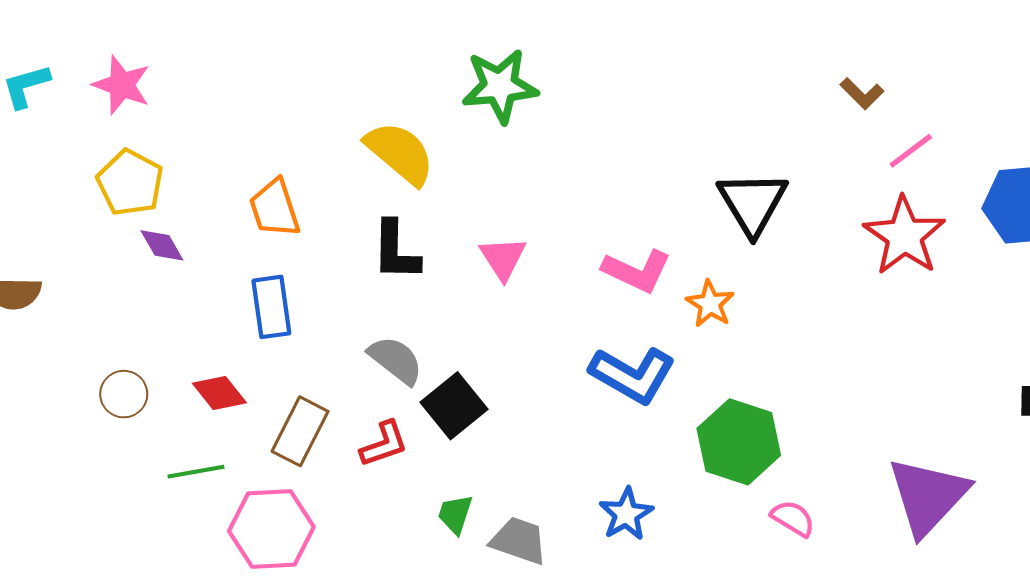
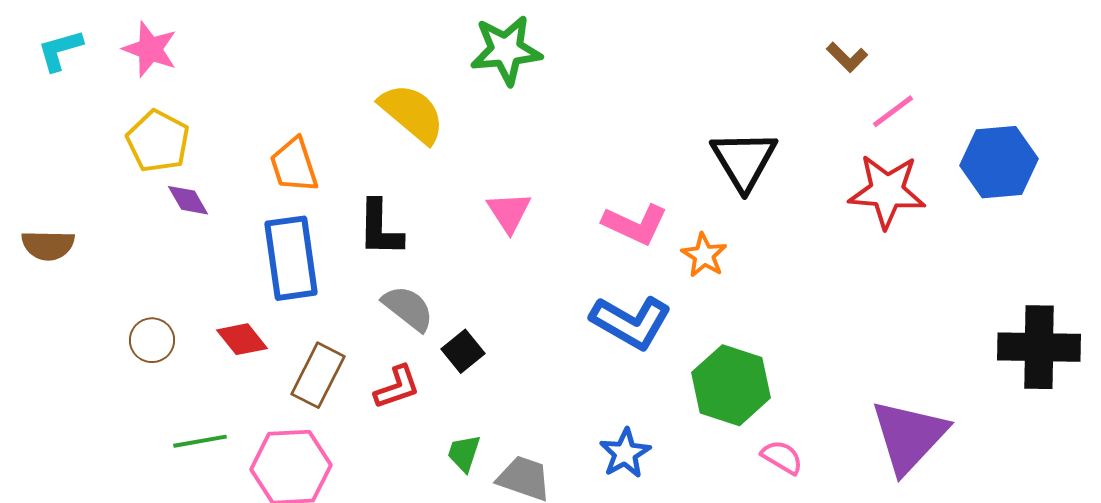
red star: (904, 236) -> (887, 191), turned -30
black L-shape: (396, 251) -> (380, 228), moved
blue rectangle: (271, 307) -> (291, 258), size x1.4
black square: (454, 406) -> (463, 351), size x0.7
green line: (196, 472) -> (200, 441), moved

